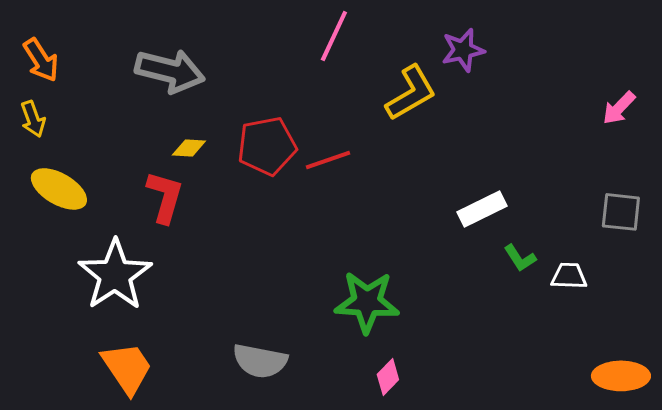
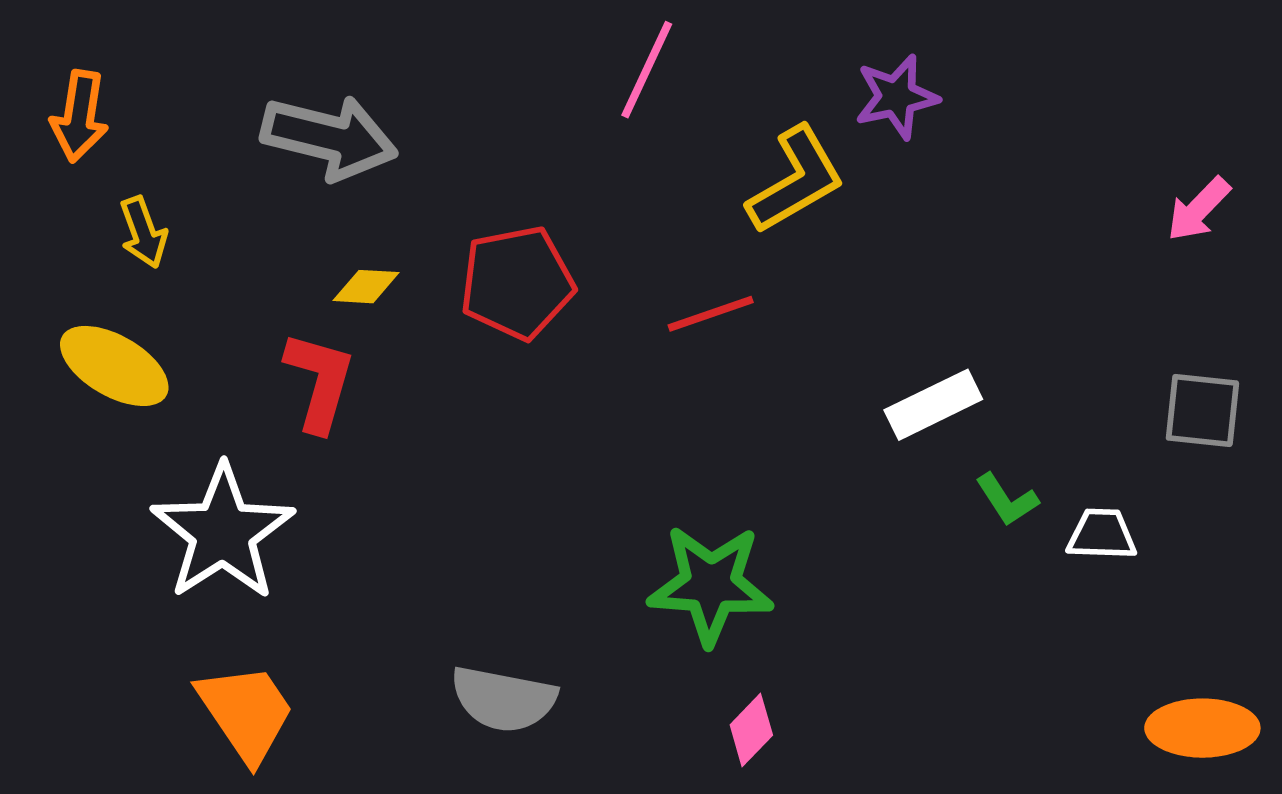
orange arrow: (41, 60) -> (79, 116), turned 42
yellow arrow: (33, 119) -> (143, 232), moved
red line: (328, 160) -> (711, 314), moved

